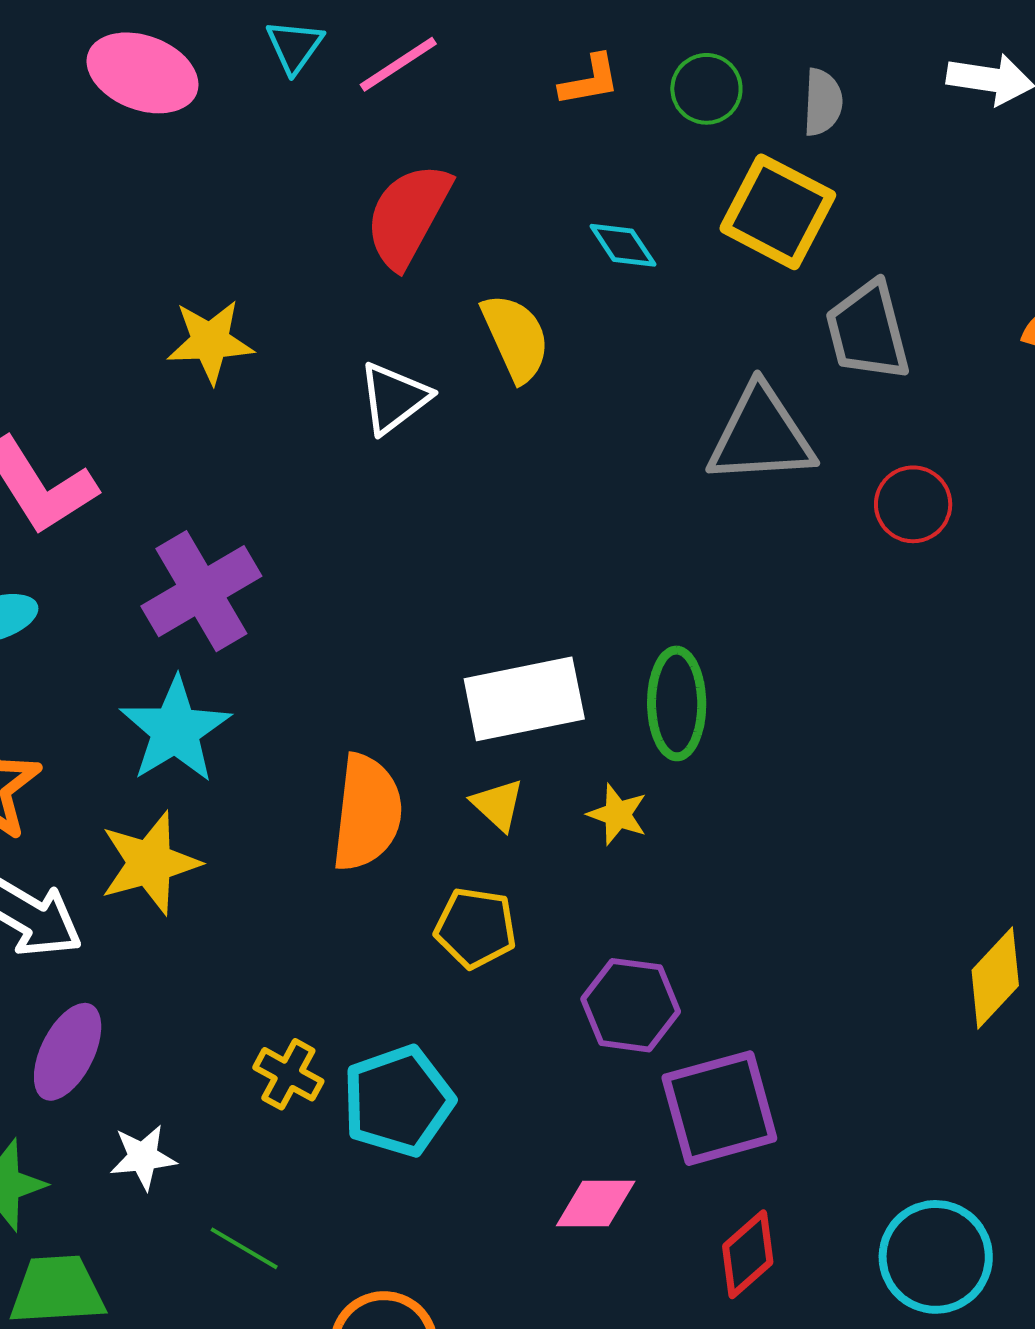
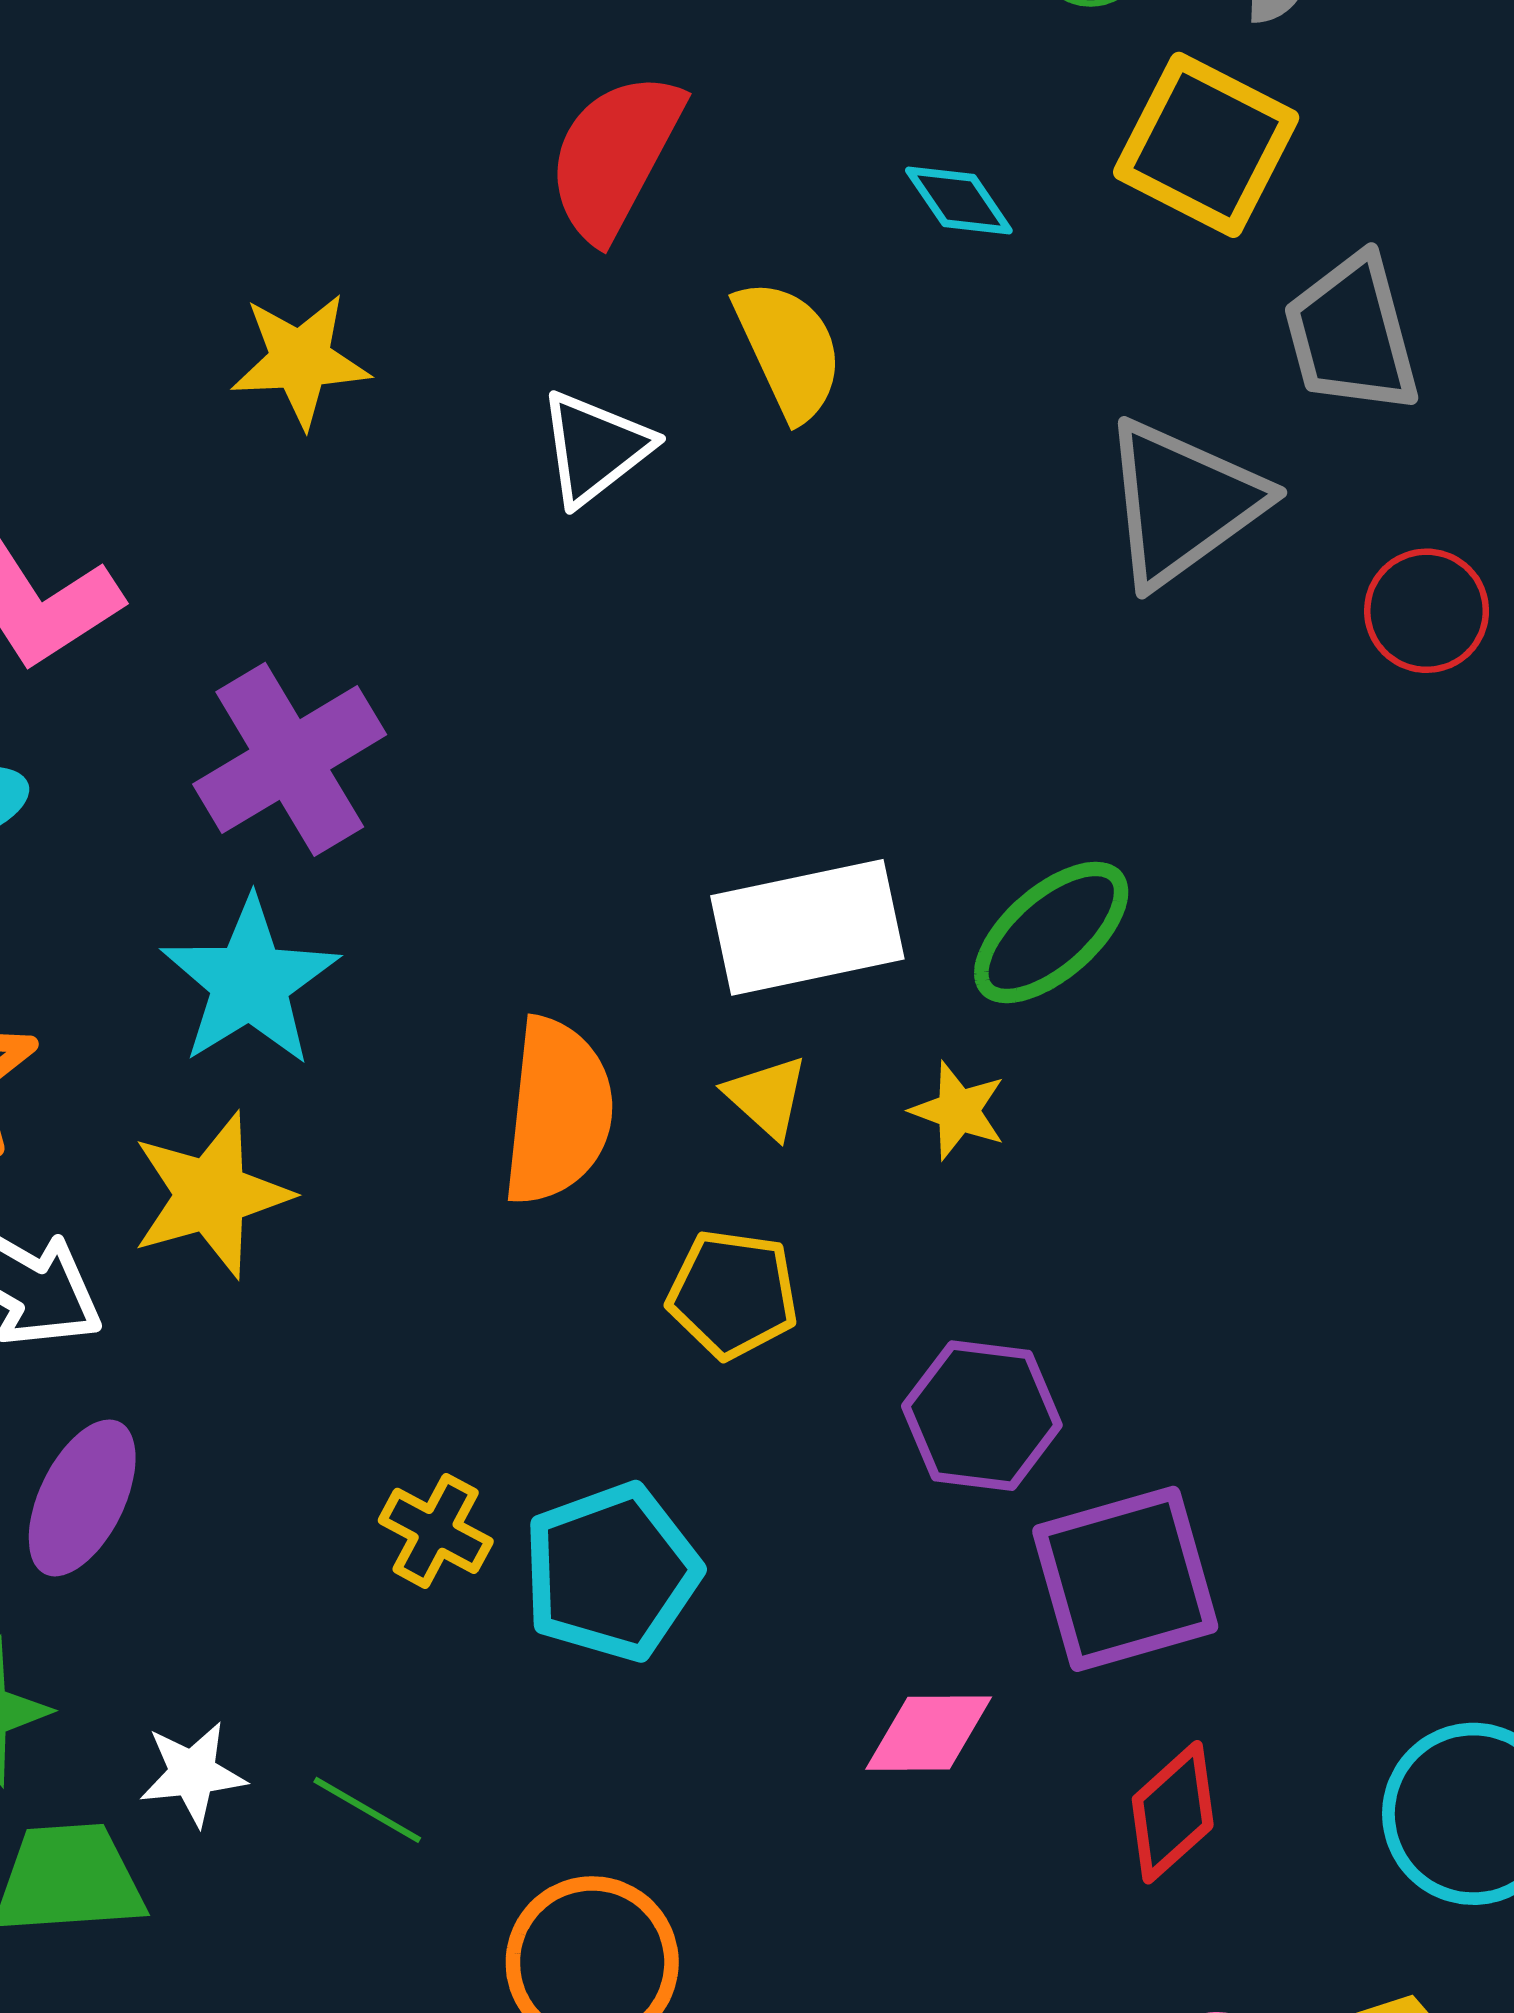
gray triangle: (761, 435) -> (1182, 503), turned -32
green ellipse: (677, 703) -> (1051, 932), turned 50
white star: (143, 1157) -> (193, 1773), moved

